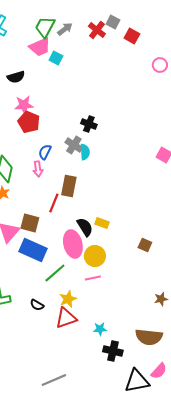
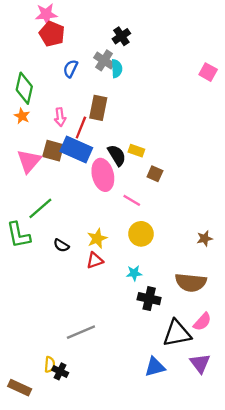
black cross: (89, 124) -> (121, 36), turned 35
pink arrow: (38, 169) -> (60, 117), moved
brown square: (145, 245) -> (155, 174), moved
blue rectangle: (33, 250) -> (76, 149), moved
yellow circle: (95, 256) -> (141, 234), moved
green line: (55, 273) -> (40, 208), moved
pink line: (93, 278) -> (132, 200), moved, turned 42
red triangle: (66, 318) -> (95, 260), size x0.7

